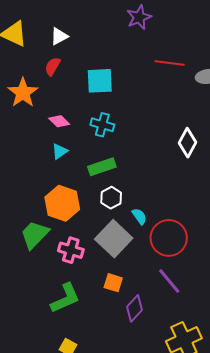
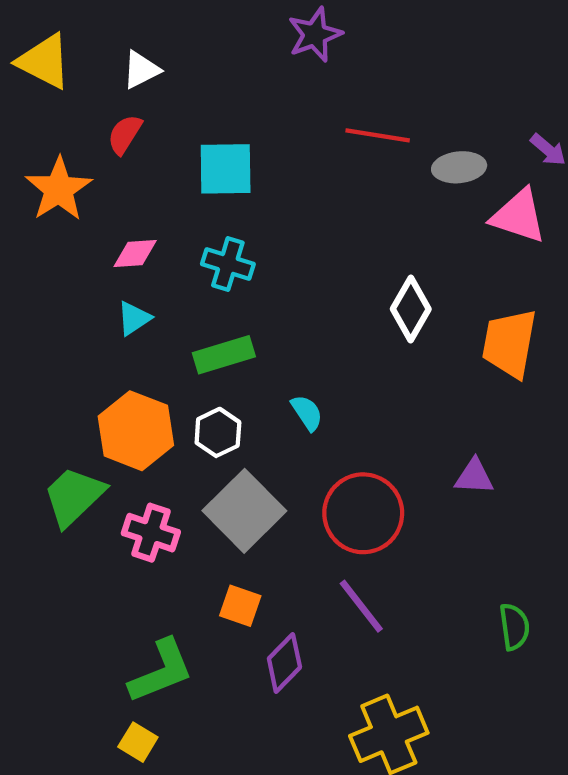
pink diamond: (59, 121) -> (135, 253), turned -50
white hexagon: (111, 198) -> (218, 432), moved
cyan semicircle: (139, 216) -> (307, 413), moved
green L-shape: (65, 298) -> (161, 671), moved

